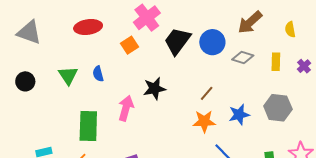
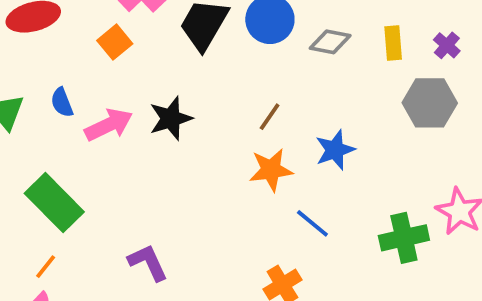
pink arrow: (126, 108) -> (109, 125), moved, turned 55
gray hexagon: (278, 108) -> (430, 103), moved
green rectangle: (88, 126) -> (54, 203), turned -40

